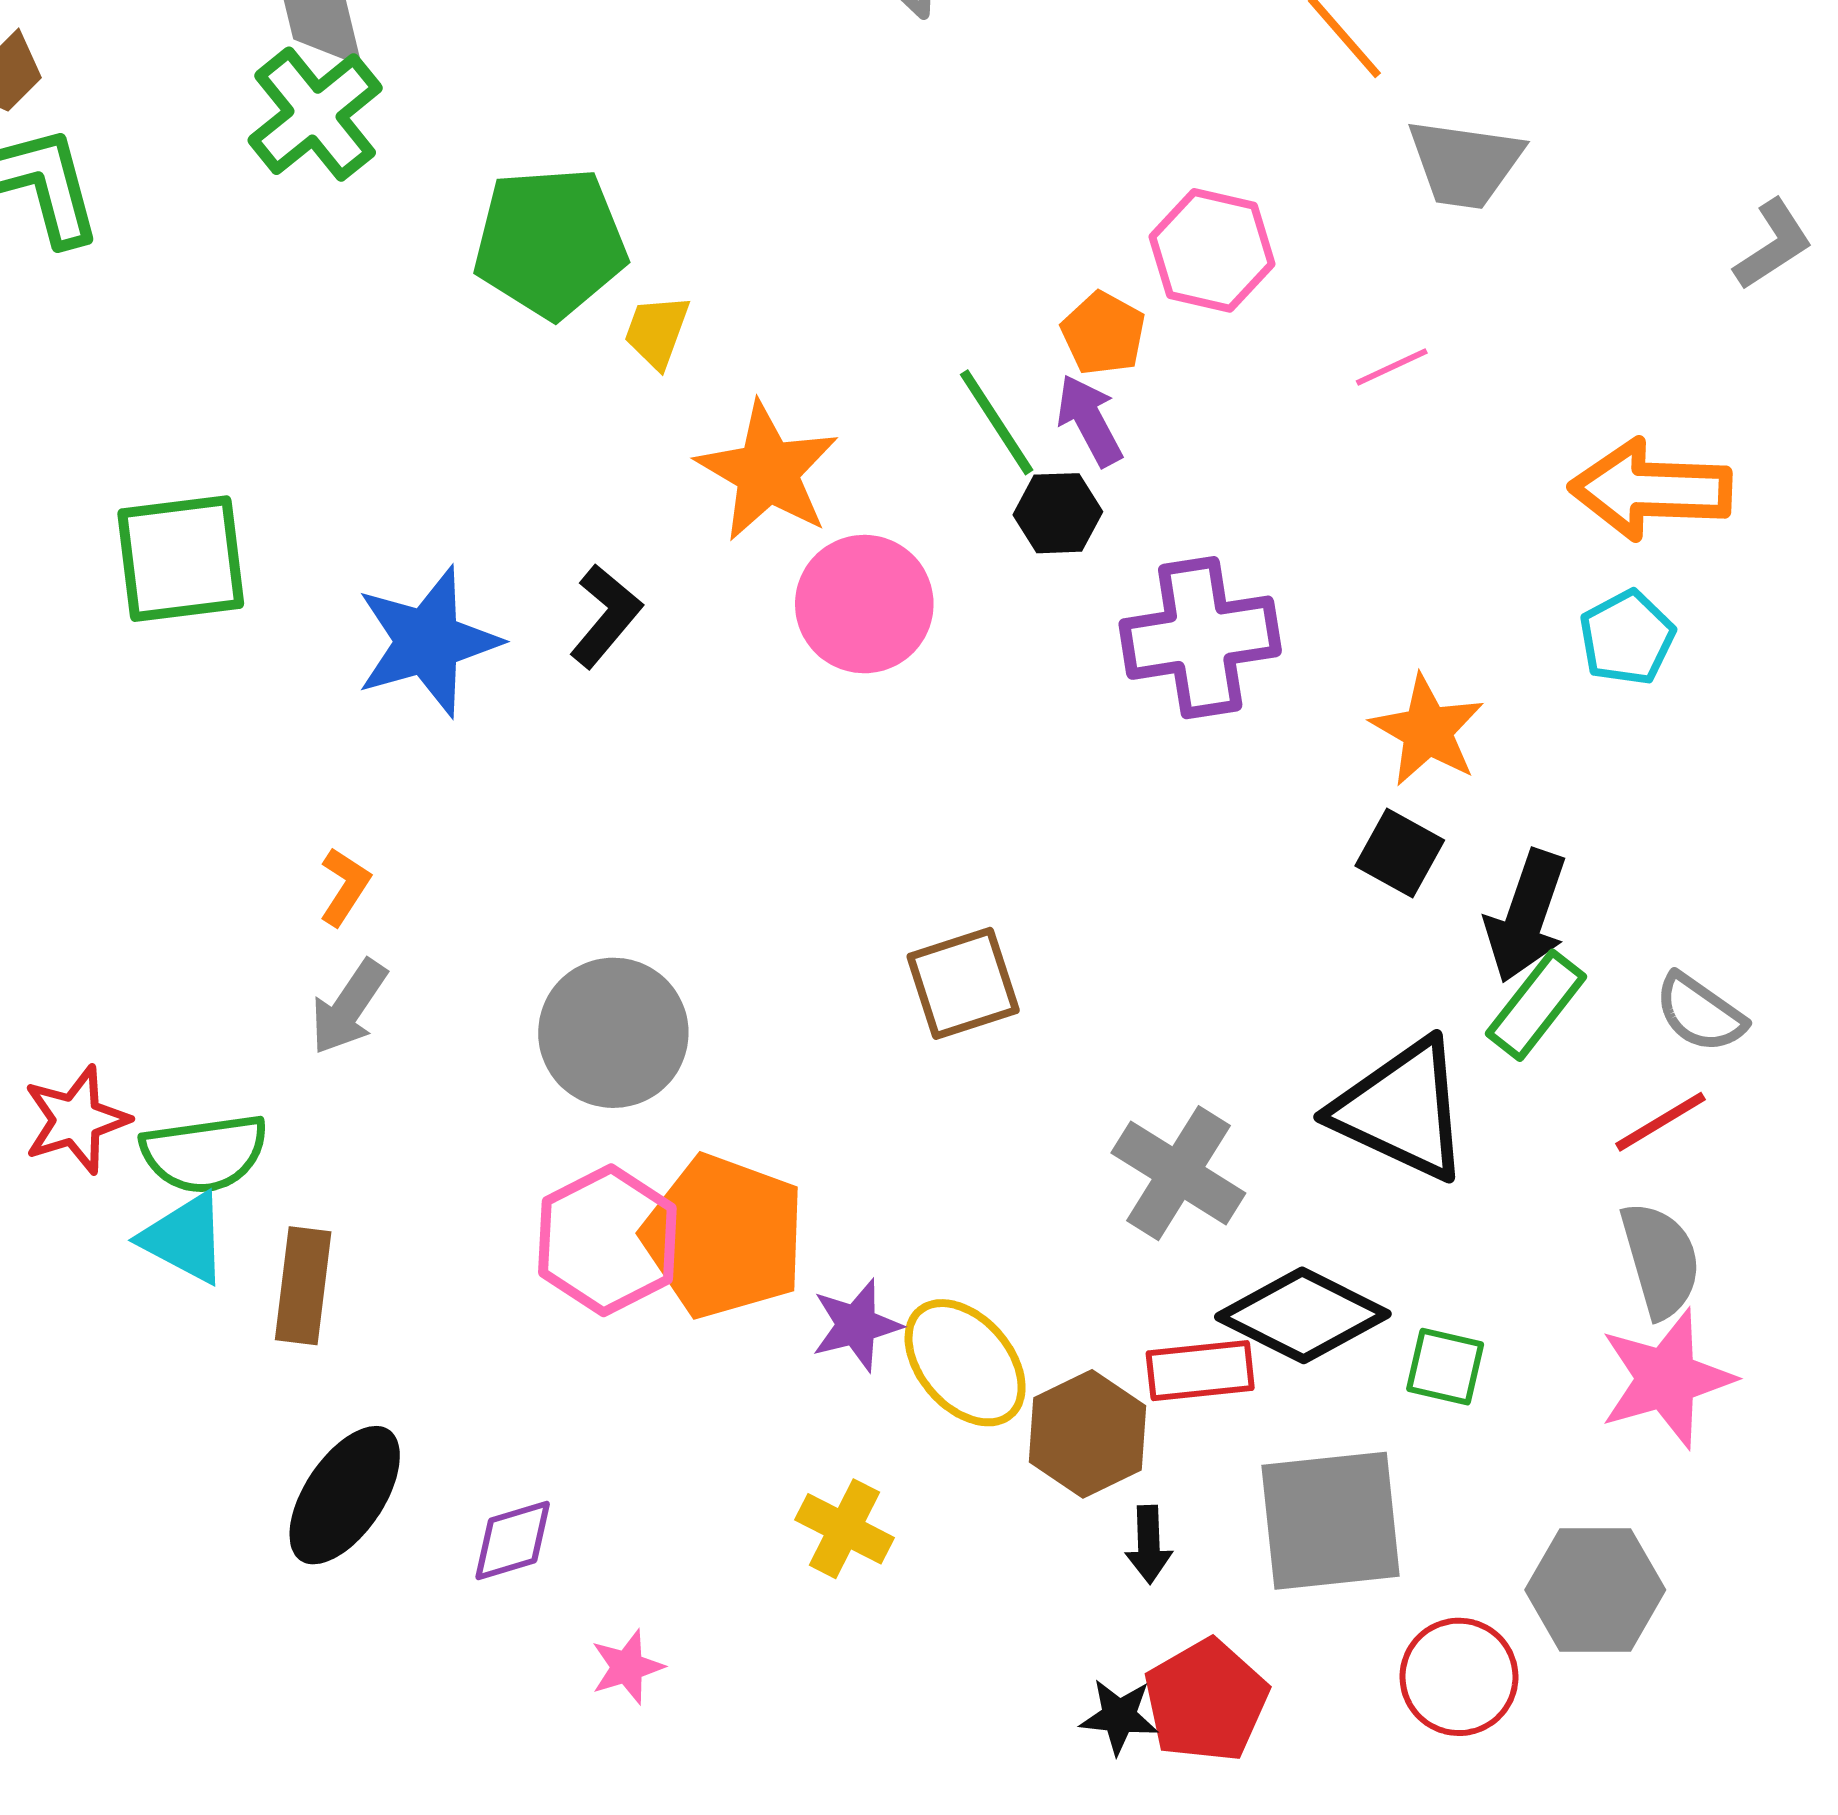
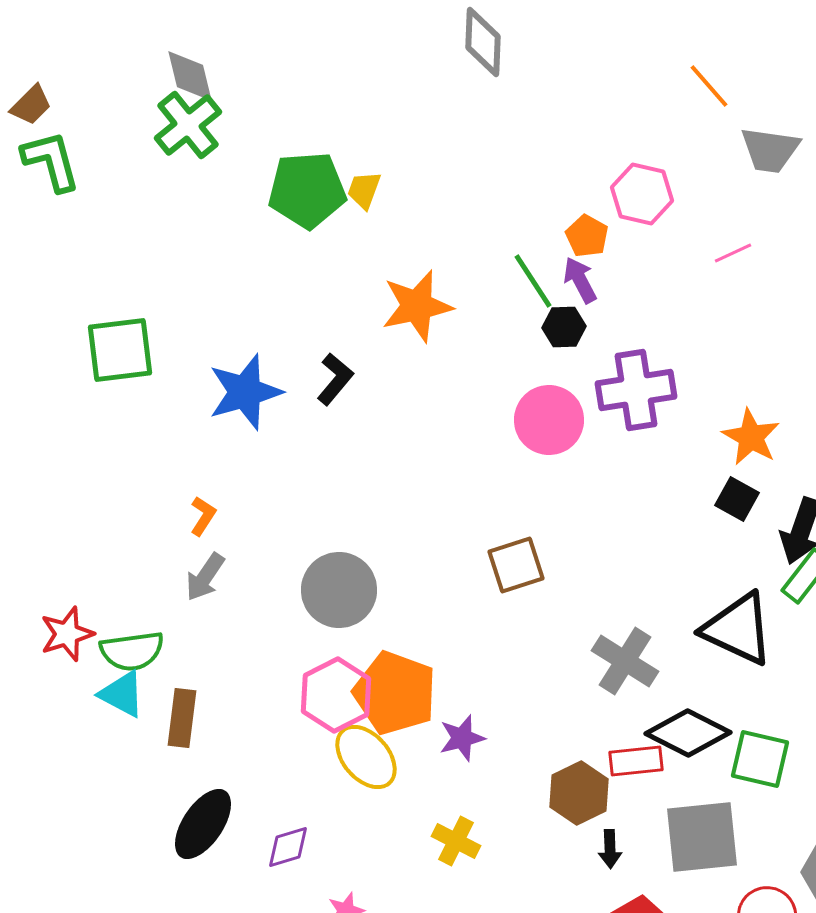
yellow trapezoid: (657, 331) -> (364, 190), moved
orange star: (767, 472) -> (417, 306), turned 30
pink circle: (864, 604) -> (549, 420), moved
yellow ellipse: (965, 1363) -> (366, 757), moved
green square: (1445, 1367) -> (760, 759), size x1.5

